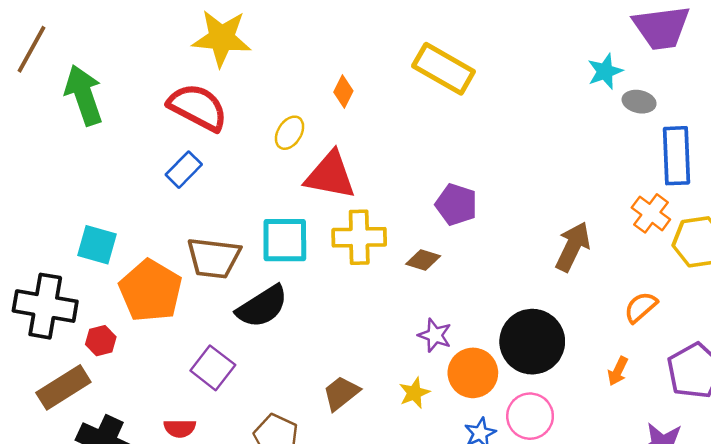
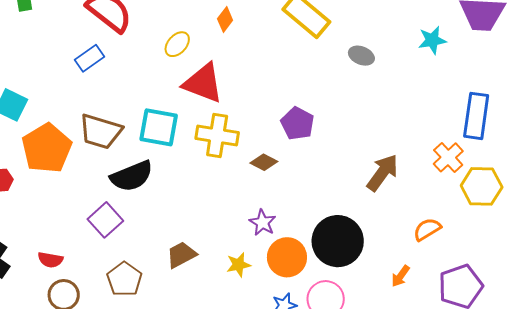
gray ellipse: (639, 102) -> (361, 56), moved
purple square: (213, 368) -> (105, 220), moved

